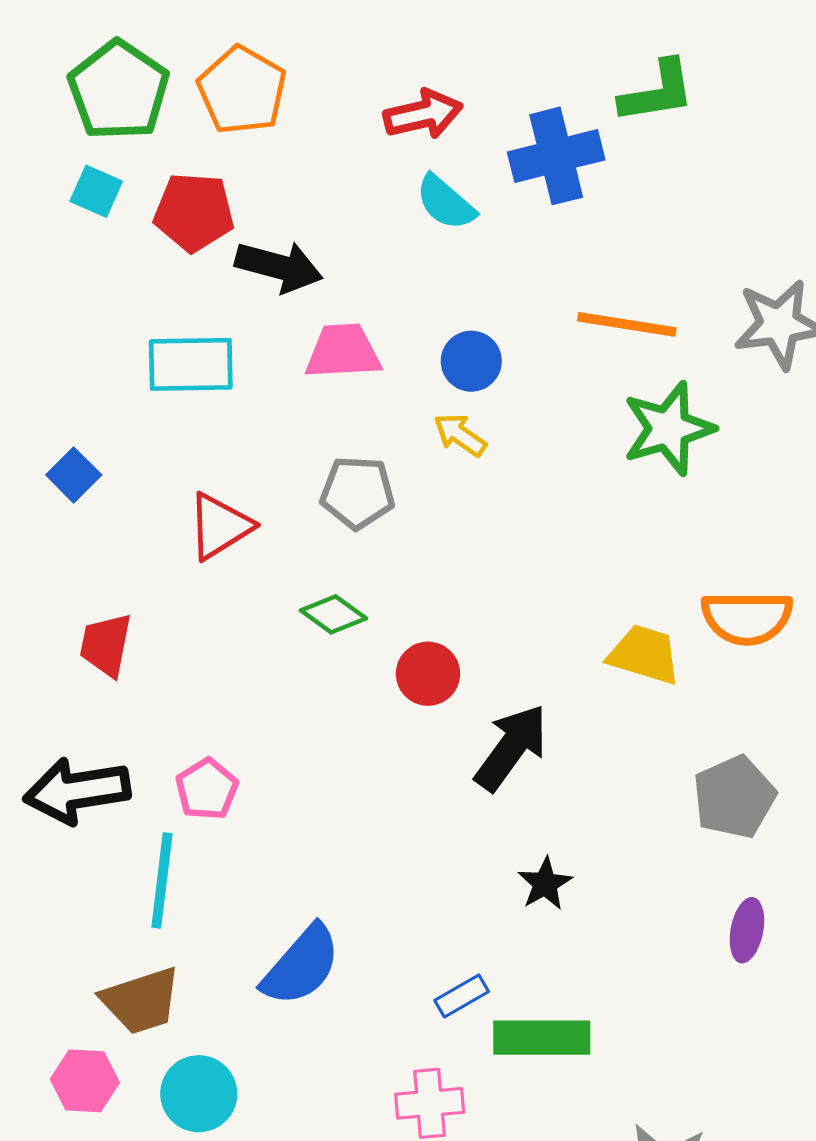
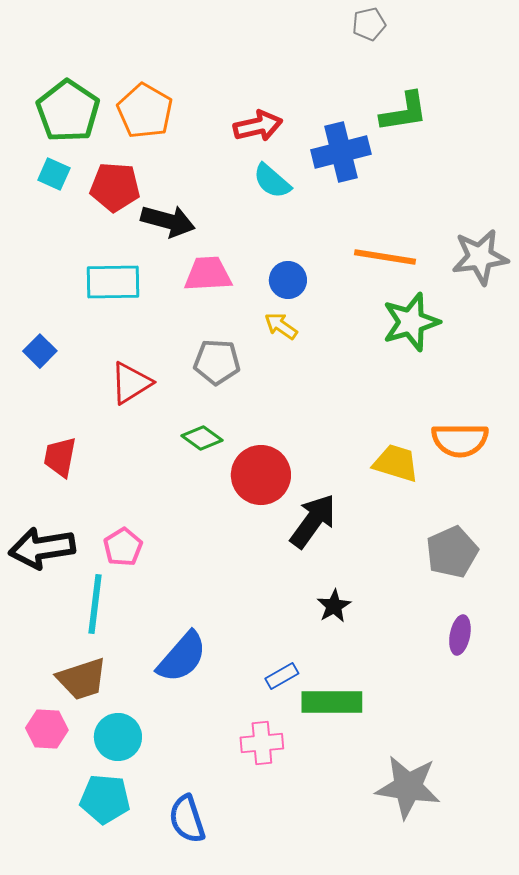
red circle: (428, 674) -> (261, 475), size x1.5

